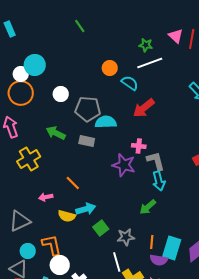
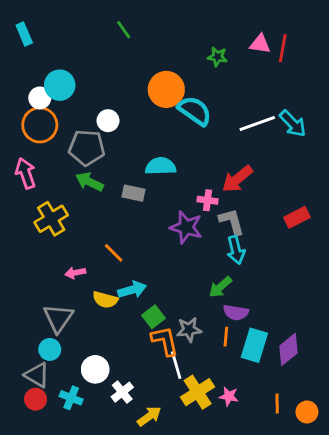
pink triangle: (176, 36) -> (260, 44), turned -35
white line: (150, 63) -> (257, 124), moved
orange circle: (110, 68) -> (166, 89), size x1.6
cyan semicircle: (130, 83) -> (195, 111), size x1.4
white circle: (61, 94) -> (108, 121), moved
red arrow: (144, 108) -> (237, 179), moved
gray pentagon: (88, 109) -> (87, 148), moved
gray triangle: (20, 221) -> (58, 318), moved, turned -30
orange L-shape: (52, 245) -> (165, 341), moved
purple semicircle: (159, 260) -> (236, 313), moved

